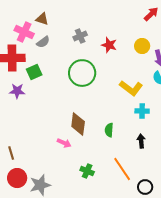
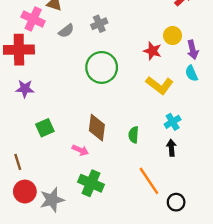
gray semicircle: (43, 42) -> (66, 31), moved
red star: (109, 45) -> (152, 51), moved
green square: (34, 72) -> (45, 128), moved
cyan cross: (142, 111) -> (173, 122), moved, turned -32
green cross: (87, 171) -> (91, 183), moved, size x1.5

